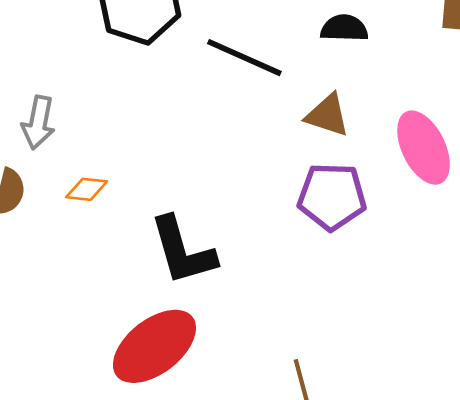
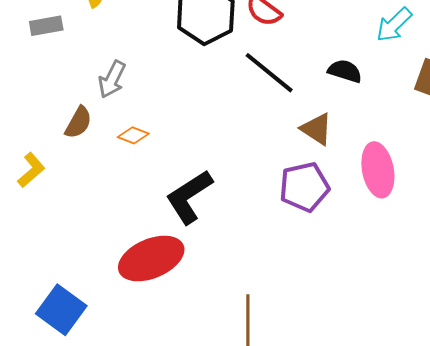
purple pentagon: (332, 197) -> (304, 187), turned -30
black L-shape: (183, 251) -> (189, 197), turned 58

